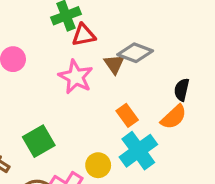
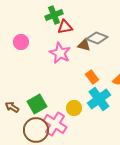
brown triangle: (114, 64) -> (84, 45), turned -40
green square: (39, 141) -> (37, 104), moved

